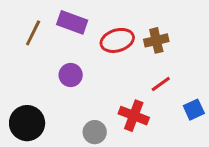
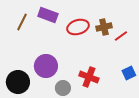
purple circle: (71, 75) -> (46, 66), moved, size x1.5
red line: (161, 84) -> (121, 36), moved

